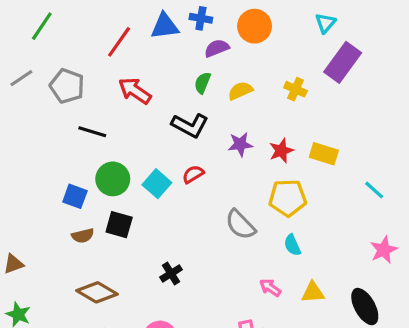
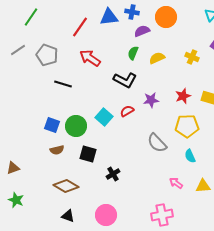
purple star: (240, 144) -> (151, 100), moved
green circle: (113, 179) -> (76, 126), moved
black square: (119, 225) -> (88, 154), moved

